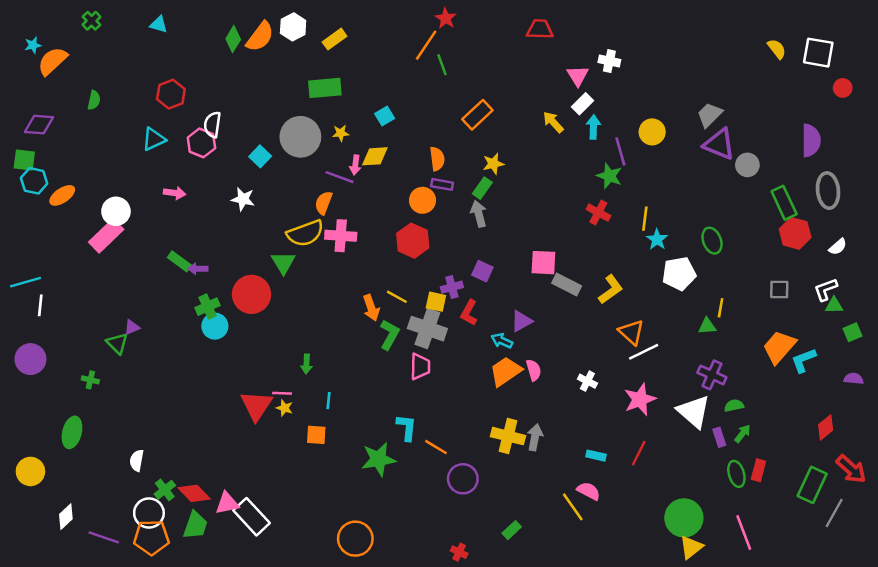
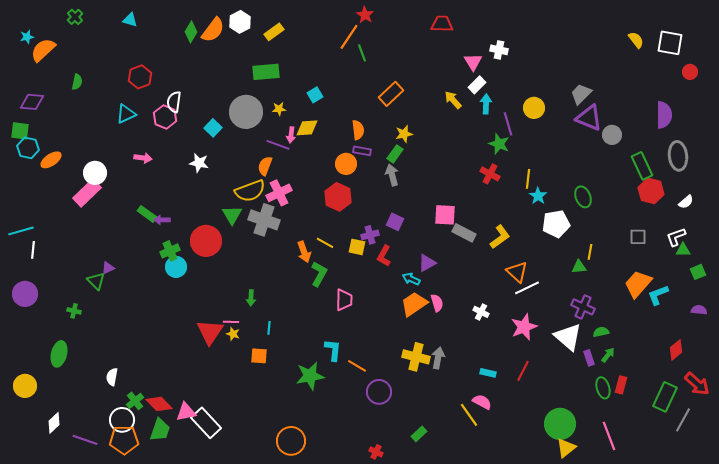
pink cross: (341, 236) -> (279, 193), turned -30
gray cross: (427, 329) -> (264, 220), moved

